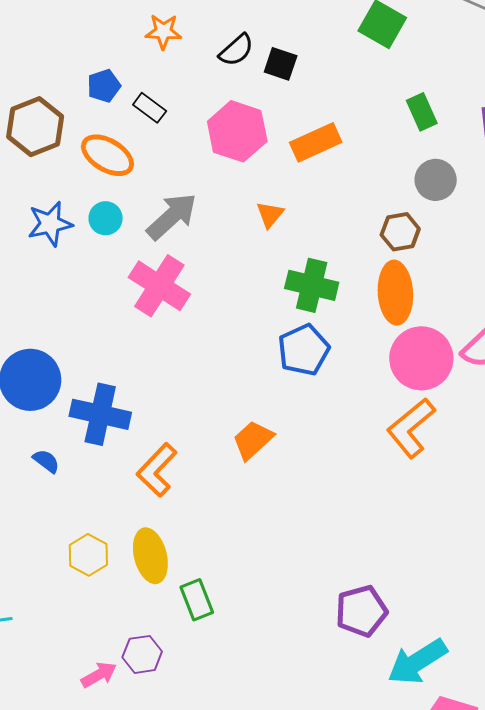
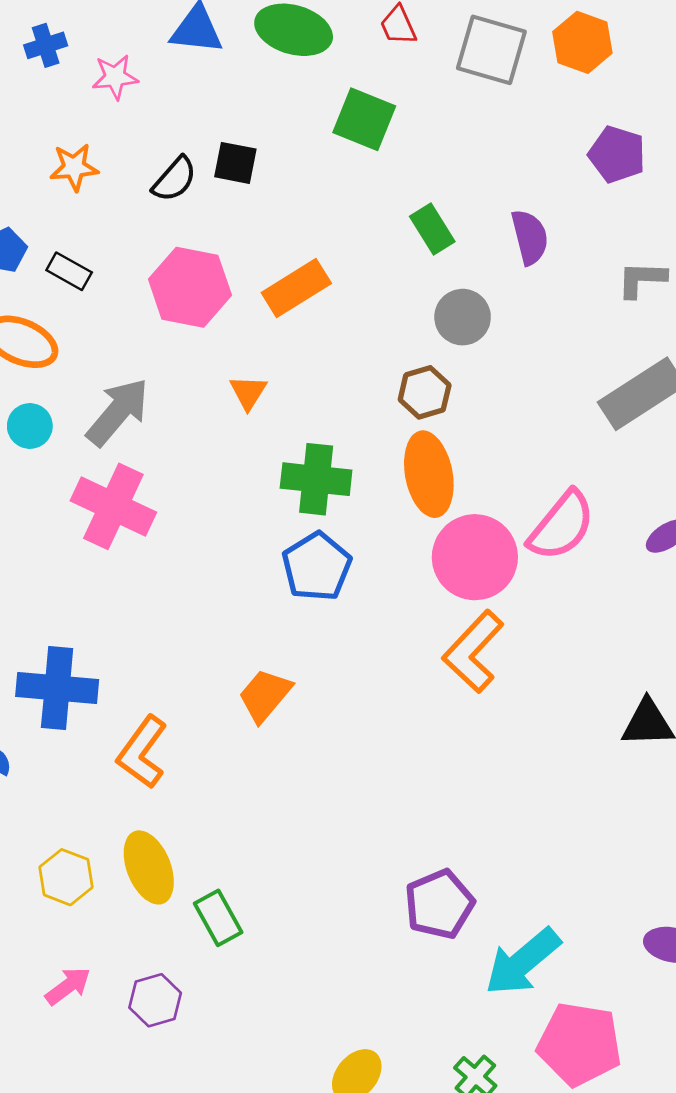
black square: (281, 64) -> (235, 163), moved
pink arrow: (99, 675) -> (68, 986), moved

